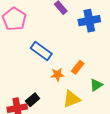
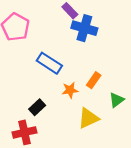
blue cross: (89, 21) -> (84, 28), moved, turned 30
black rectangle: (33, 100) -> (37, 107), moved

